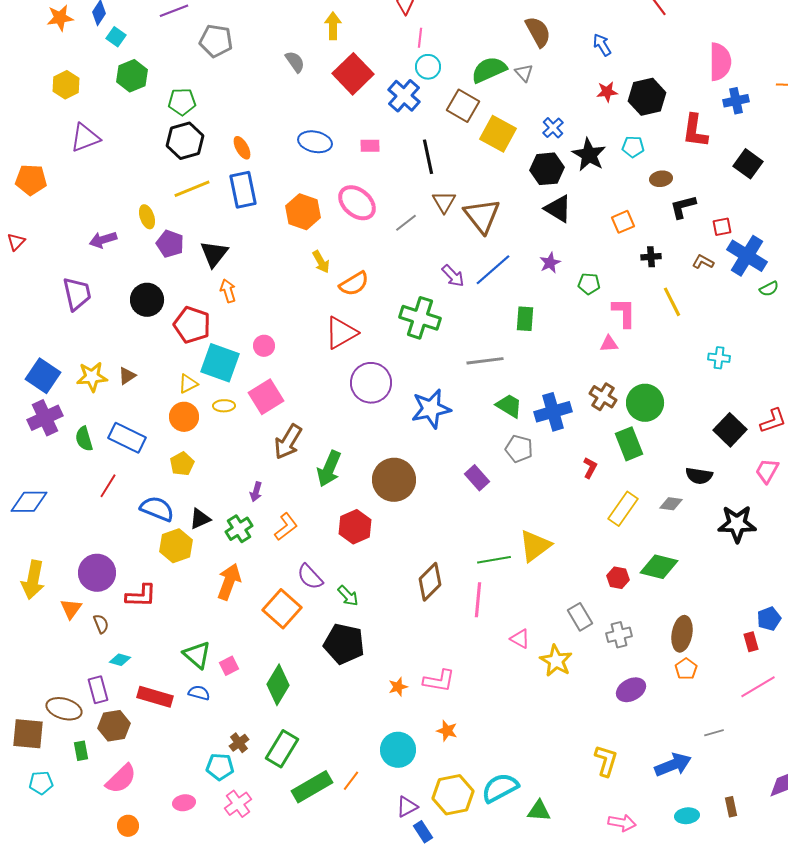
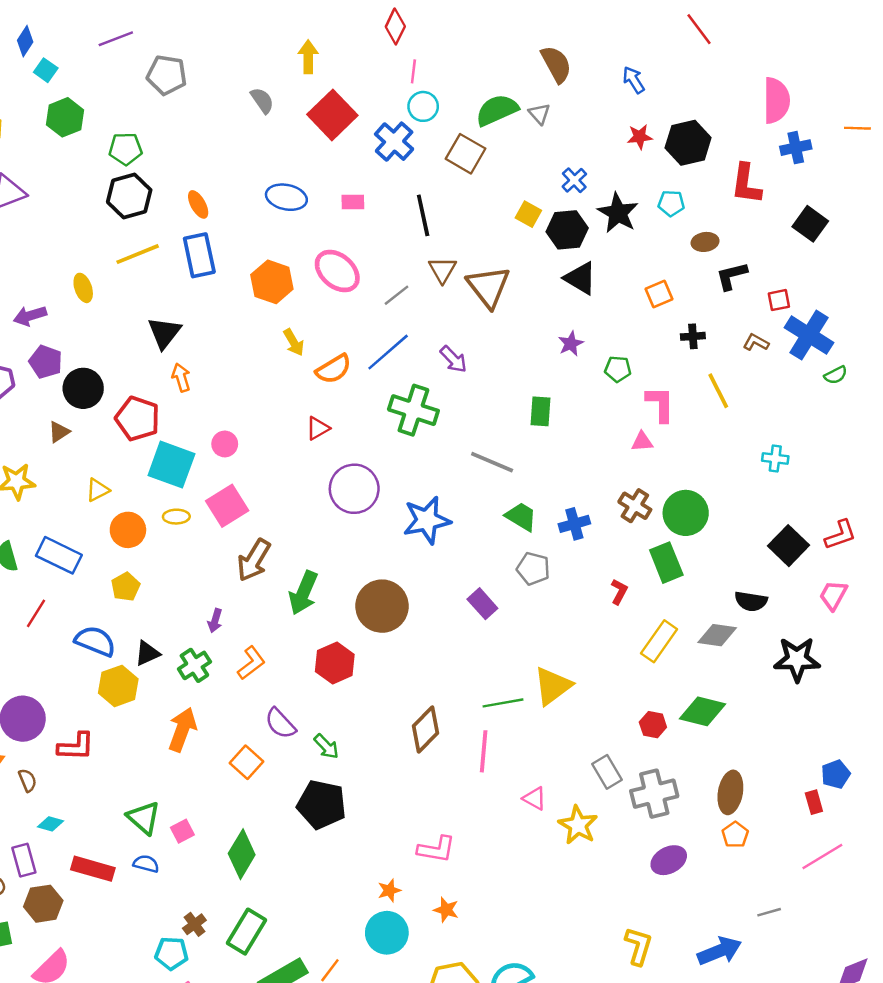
yellow square: (498, 134) -> (528, 214), moved, size x0.6
purple pentagon: (170, 244) -> (46, 362), moved
blue line: (493, 270) -> (388, 352), moved
red triangle: (341, 333) -> (318, 428), size x0.6
gray line: (485, 361) -> (492, 462), turned 30
brown triangle: (127, 376) -> (59, 432), moved
yellow triangle: (188, 384) -> (98, 490), moved
blue cross: (553, 412) -> (574, 524), size x0.7
gray diamond: (671, 504) -> (717, 635), size x1.4
orange square: (282, 609) -> (246, 762), size x0.7
gray cross: (619, 635) -> (654, 794), size x1.5
orange star: (398, 687) -> (389, 890), moved

